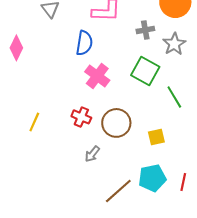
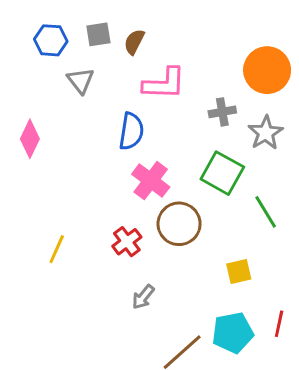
red cross: (81, 117) -> (127, 242), turned 30
brown circle: (116, 123) -> (179, 224), moved
red line: (183, 182) -> (279, 324), moved

